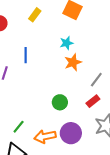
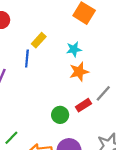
yellow rectangle: (35, 15) -> (39, 40), moved
red rectangle: (93, 101) -> (83, 105), moved

